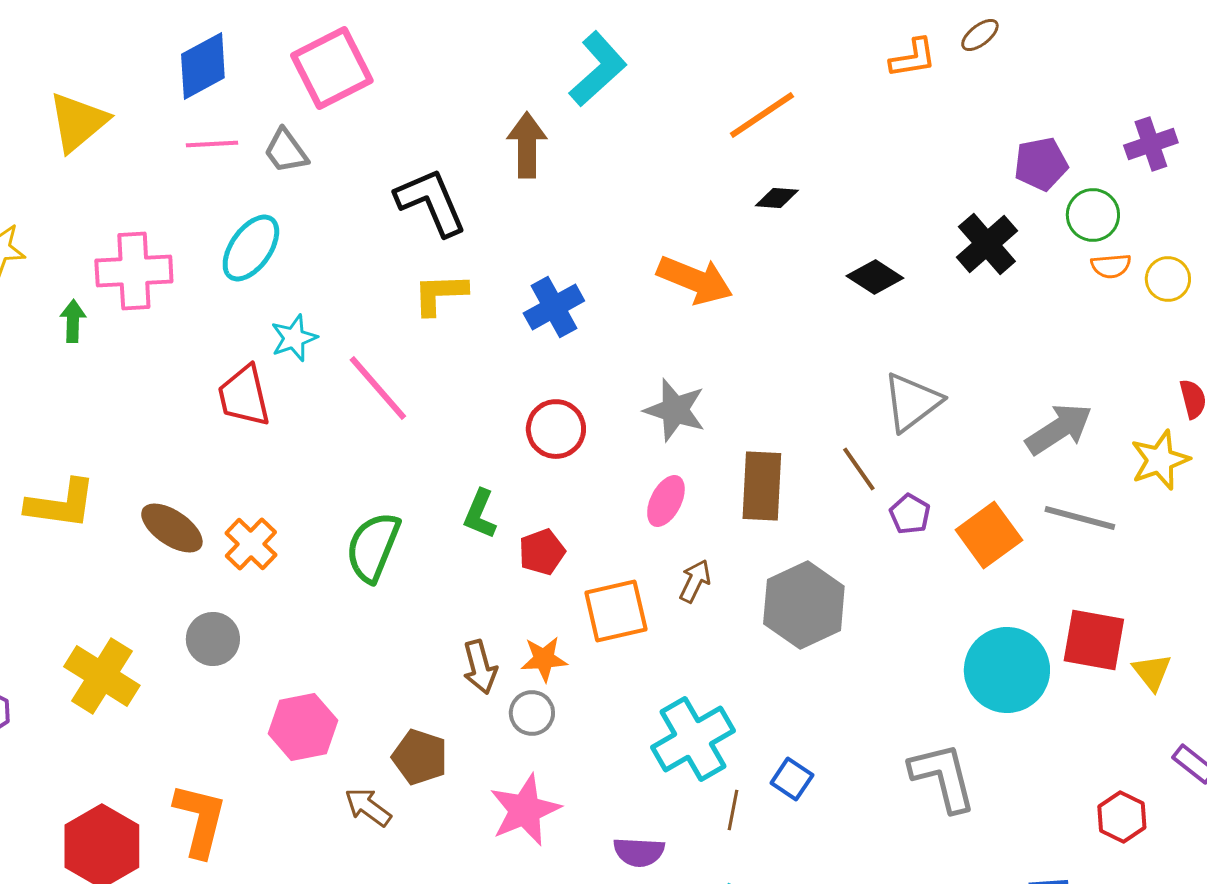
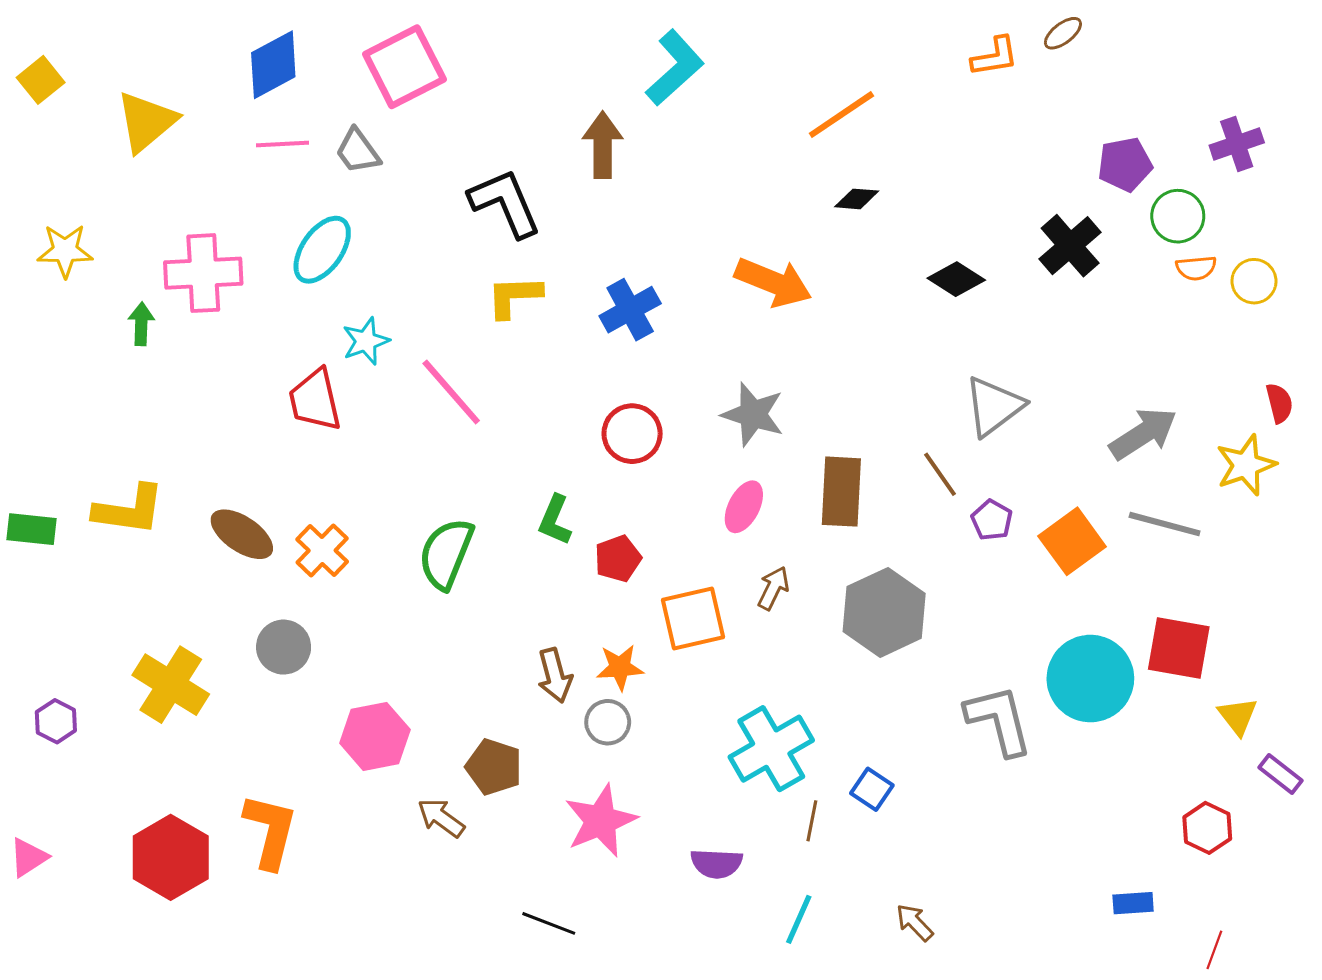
yellow triangle: (1152, 672) -> (1238, 716), moved
gray L-shape: (943, 777) -> (999, 720), moved

